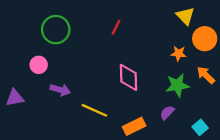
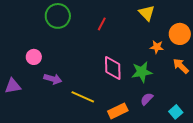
yellow triangle: (185, 16) -> (147, 13), moved
green circle: (56, 30) -> (58, 16), moved
green star: (177, 85) -> (142, 72), moved

